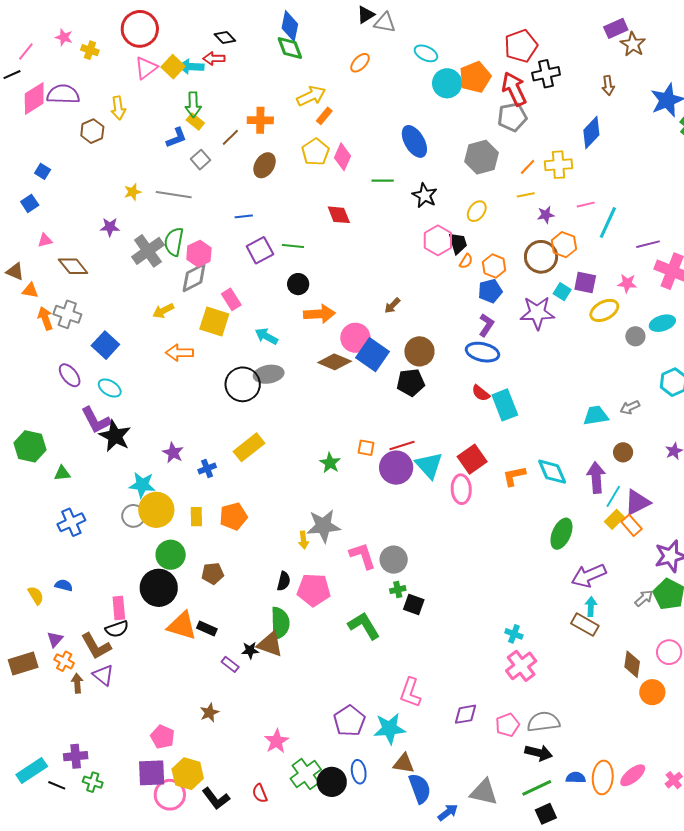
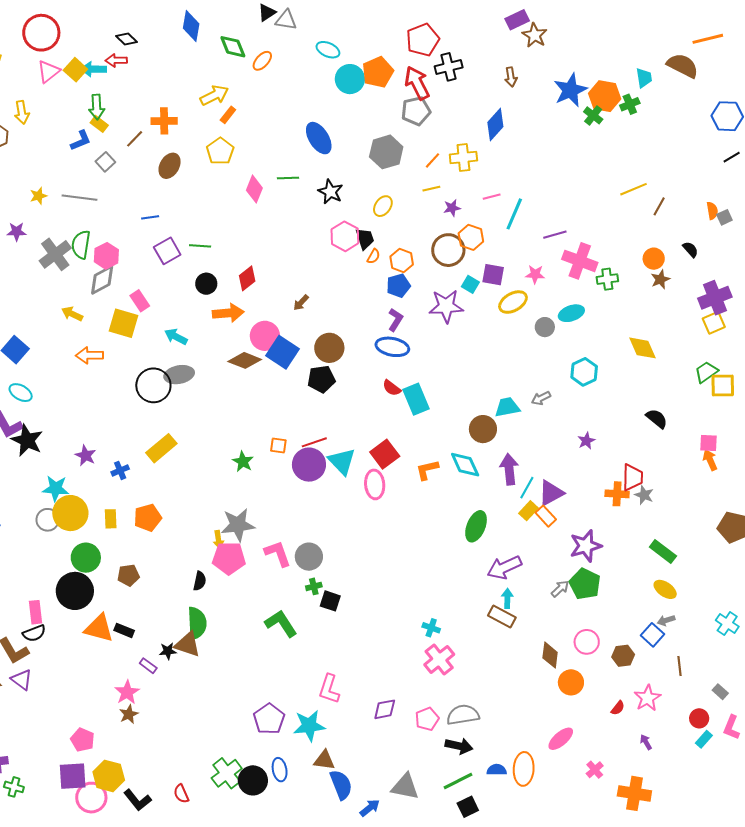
green diamond: (290, 48) -> (233, 47), moved
pink diamond: (342, 157) -> (254, 189), moved
red diamond: (339, 215) -> (247, 278), moved, turned 75
yellow arrow: (163, 311) -> (72, 314), turned 55
brown circle: (623, 452) -> (483, 429), moved, size x1.4
pink pentagon: (314, 590) -> (229, 558), moved
pink star: (277, 741) -> (127, 692), moved
pink ellipse: (633, 775) -> (561, 739), moved

